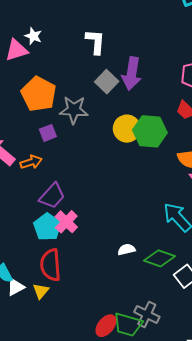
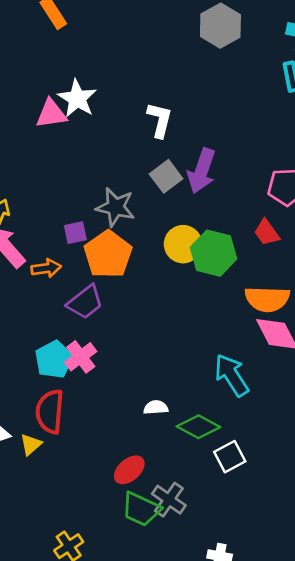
white star: (33, 36) -> (77, 99), size x1.6
orange pentagon: (39, 94) -> (108, 254), moved
purple trapezoid: (52, 196) -> (85, 302), moved
red ellipse: (106, 326) -> (129, 470), moved

